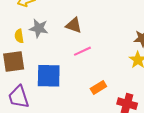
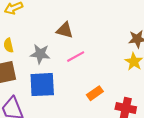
gray star: (39, 28) -> (40, 54), moved

